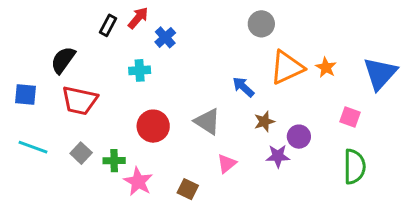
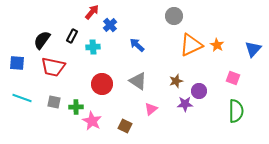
black rectangle: (108, 25) -> (72, 36), moved
blue triangle: (380, 73) -> (253, 49), size x0.7
blue arrow: (243, 87) -> (137, 45), moved
gray square: (81, 153) -> (54, 102), turned -32

